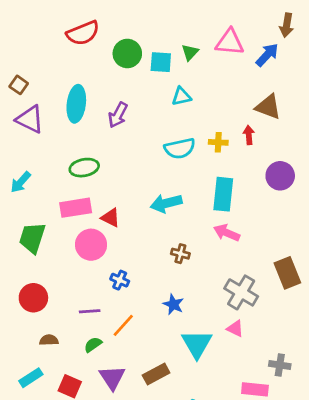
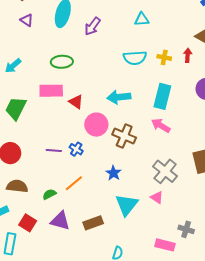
purple triangle: (30, 119) -> (27, 20), size x0.6
pink circle: (91, 245) -> (96, 125), moved
brown cross: (180, 254) -> (124, 136), size x1.6
purple line: (90, 311) -> (54, 150), moved
brown semicircle: (49, 340) -> (17, 186), size x1.5
purple triangle: (112, 377) -> (60, 221), turned -50

